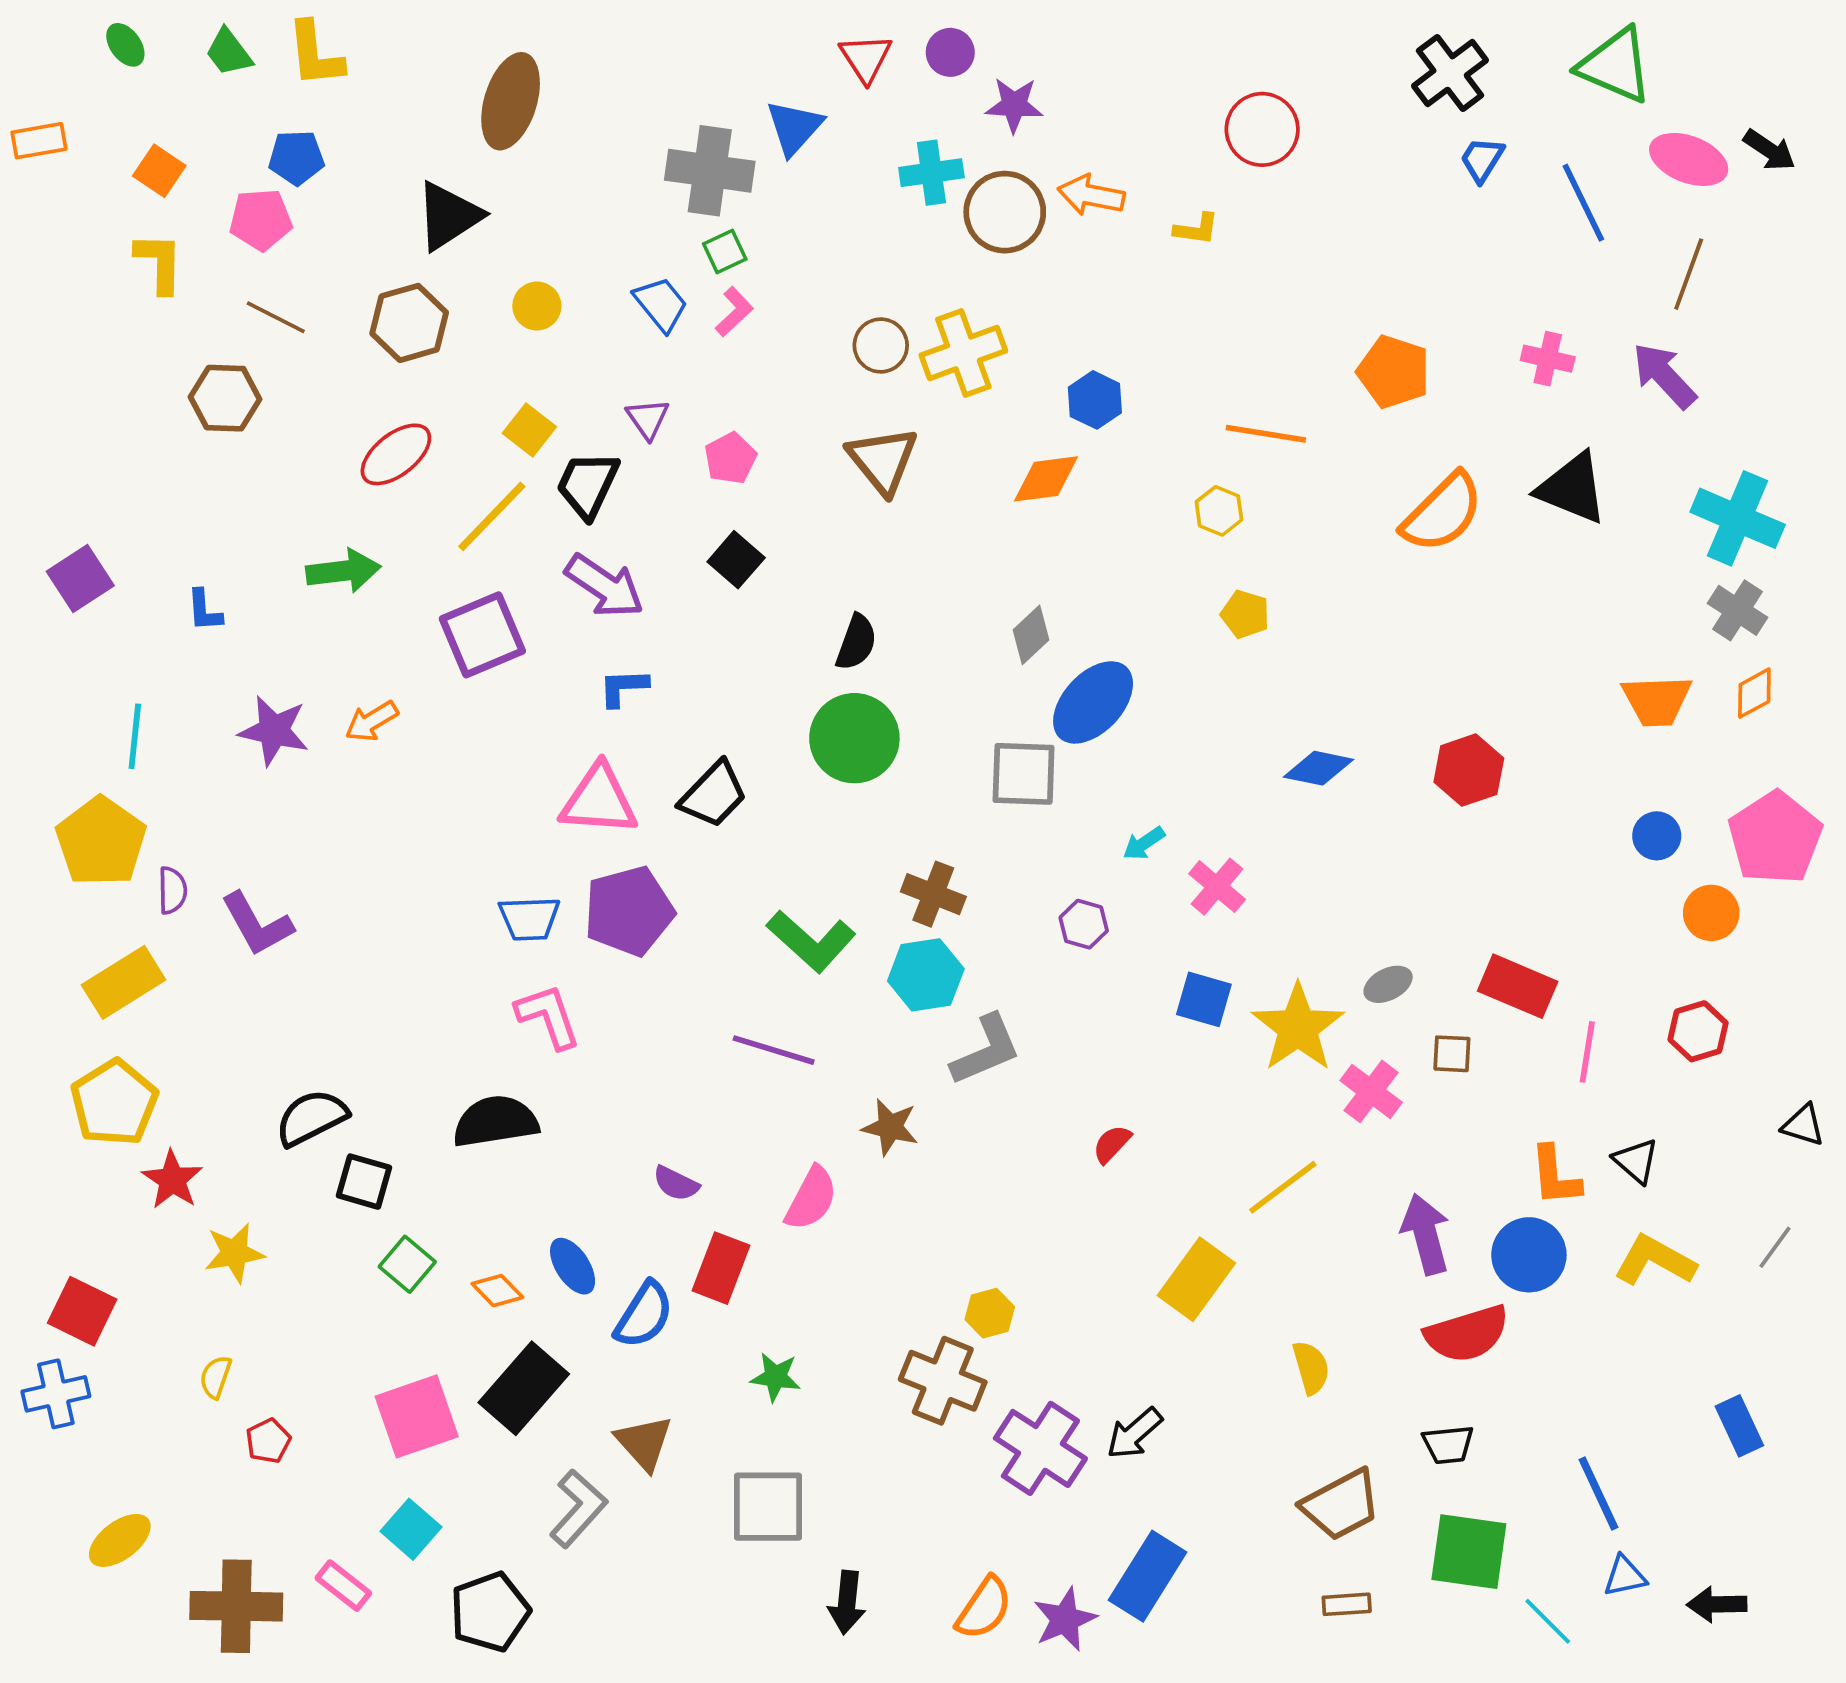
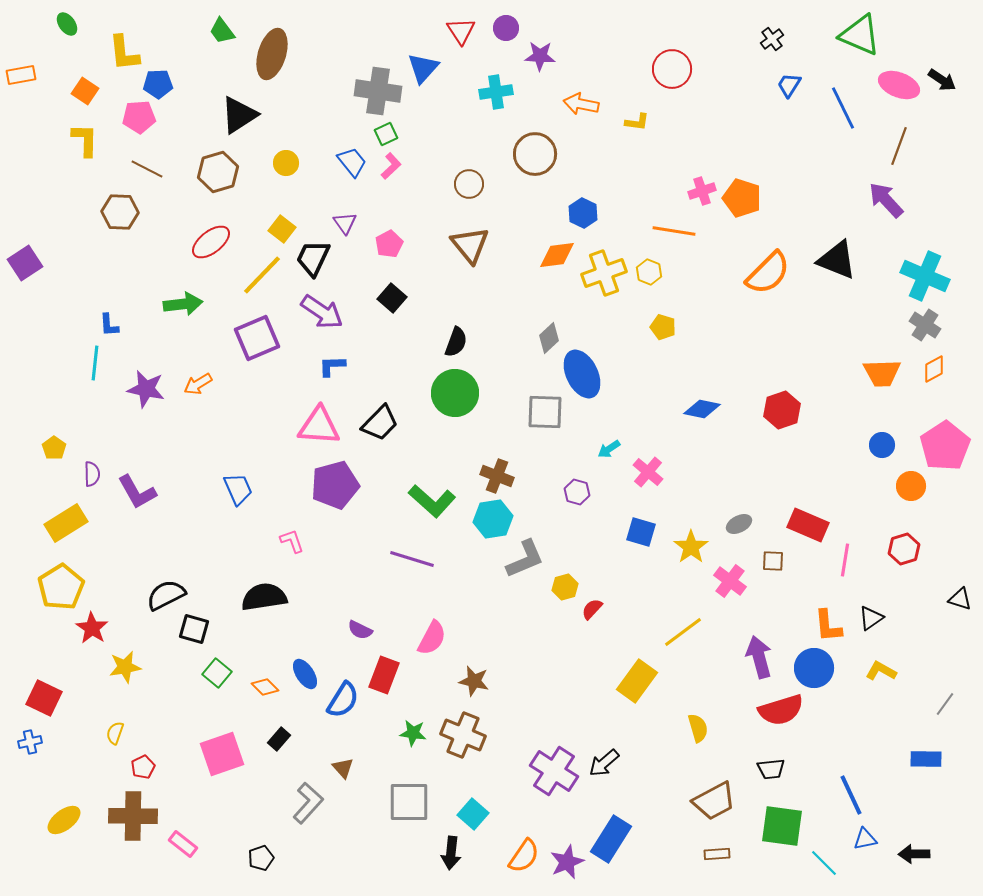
green trapezoid: (229, 52) -> (222, 31), moved
yellow L-shape: (315, 54) -> (124, 53), moved
black cross: (1450, 73) -> (772, 39), size x0.6
brown circle: (1005, 212) -> (535, 154), moved
yellow cross: (963, 353) -> (604, 273), moved
pink cross: (1548, 359) -> (702, 191), moved, turned -32
purple square: (80, 578) -> (25, 263), moved
blue ellipse: (1093, 702) -> (582, 374), turned -69
cyan line: (135, 736) -> (95, 363), moved
yellow pentagon: (101, 842) -> (54, 448), size x0.5
blue trapezoid: (529, 919) -> (238, 489), moved, turned -112
pink L-shape: (548, 1016) -> (292, 541), size x0.7
yellow star: (1298, 1028) -> (691, 547), size x0.7
brown star: (890, 1127) -> (474, 681), moved
black triangle: (1636, 1161) -> (871, 618), turned 44
gray line: (1775, 1247) -> (945, 704), moved
yellow L-shape: (1655, 1260) -> (881, 671), size x0.7
yellow hexagon: (990, 1313) -> (565, 587), moved
brown cross: (943, 1381) -> (463, 735), moved
black rectangle: (524, 1388) -> (279, 739), size x0.5
blue cross: (56, 1394) -> (30, 742), size x0.7
blue rectangle: (1739, 1426) -> (926, 759), turned -64
brown triangle: (644, 1443) -> (343, 768), size x0.7
cyan square: (411, 1529) -> (473, 814), moved
brown cross: (236, 1606) -> (133, 816), moved
black pentagon: (490, 1612) -> (261, 858), size x0.6

